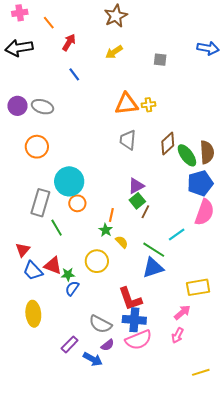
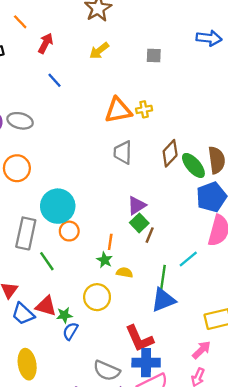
yellow semicircle: (122, 242) -> (124, 272), turned -32
green line: (154, 250) -> (163, 279), turned 70

